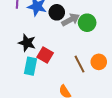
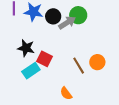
green circle: (87, 23) -> (78, 15), moved
cyan rectangle: (30, 66) -> (31, 71), turned 48

